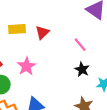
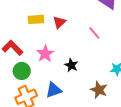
black star: (82, 69) -> (71, 65), moved

